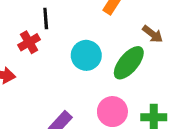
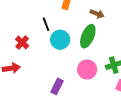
black line: (46, 19) -> (46, 24), moved

